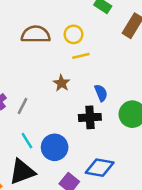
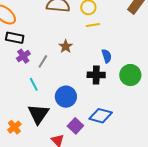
brown star: (61, 83) -> (66, 46), moved
cyan line: (27, 141) -> (34, 84), moved
black triangle: (22, 172) -> (38, 114), turned -40

